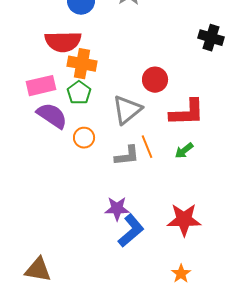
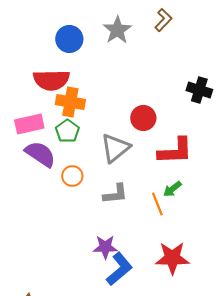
black cross: (211, 38) -> (199, 90), moved
orange line: (147, 147) -> (157, 204), moved

